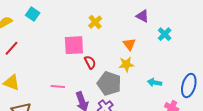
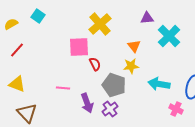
purple triangle: (142, 16) -> (147, 18), turned -32
yellow cross: (95, 22) -> (100, 24), size x1.6
cyan cross: (165, 34) -> (169, 36), size x1.6
cyan arrow: (155, 82) -> (159, 84), size x1.5

